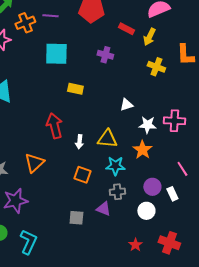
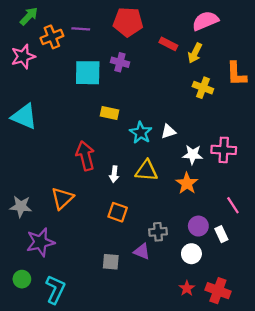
purple cross: (105, 55) -> (120, 62), moved
cyan star: (115, 166) -> (141, 133), moved, turned 30
red star: (135, 245) -> (187, 288), moved

